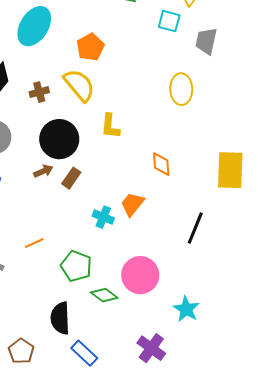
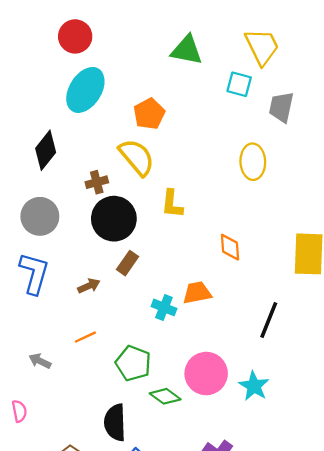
brown cross: (39, 92) -> (97, 182), moved
brown arrow: (43, 171) -> (89, 286), moved
orange trapezoid: (132, 204) -> (197, 293), turned 40
cyan star: (186, 309) -> (254, 386), moved

